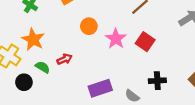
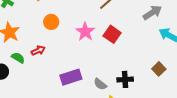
orange circle: (89, 26) -> (51, 22), moved
black cross: (157, 81) -> (125, 79), moved

